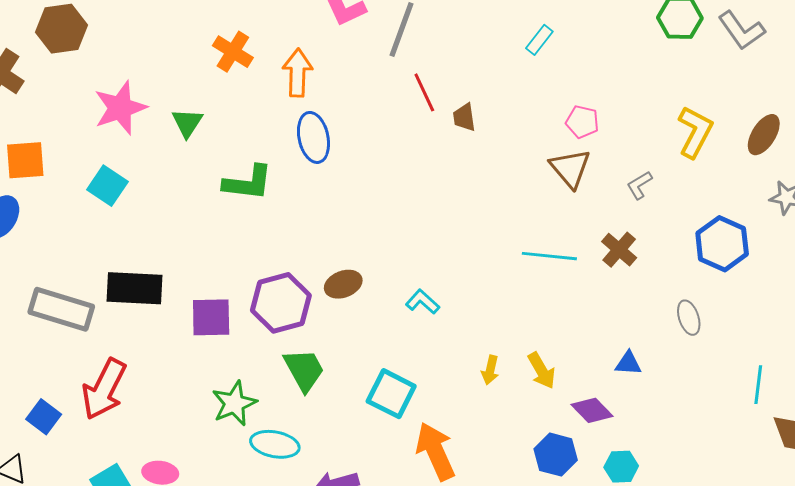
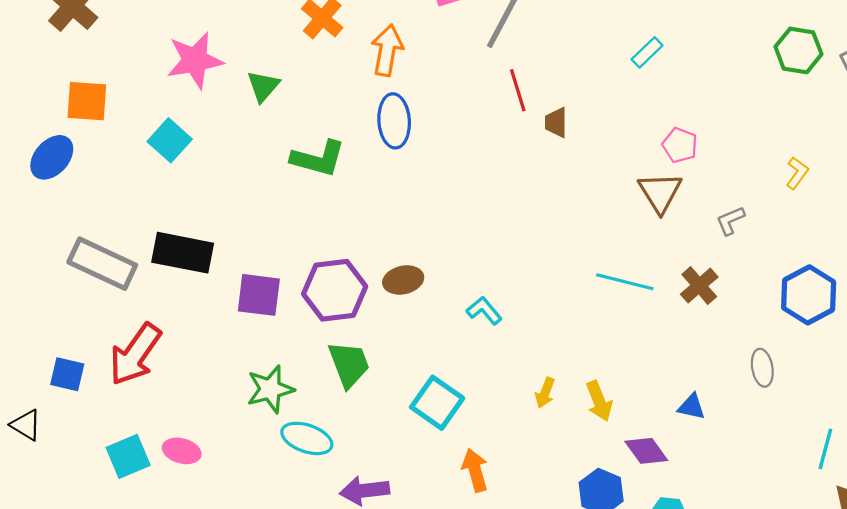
yellow L-shape: (695, 132) -> (797, 173), size x0.6
blue square: (44, 417) -> (67, 374), turned -32
orange arrow: (436, 451) -> (475, 470), size x0.7

